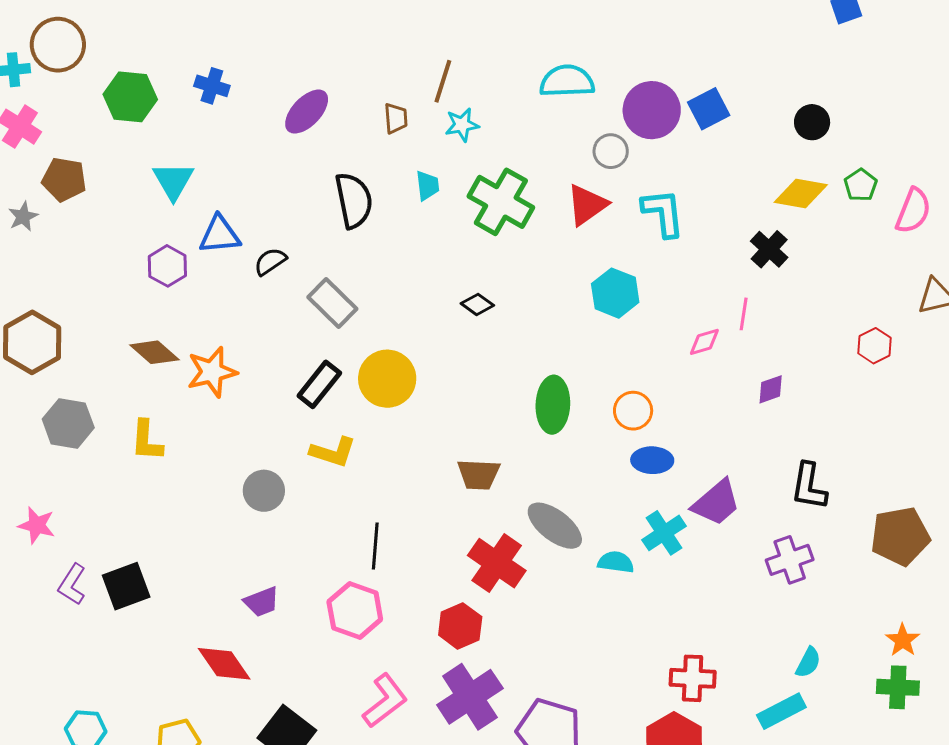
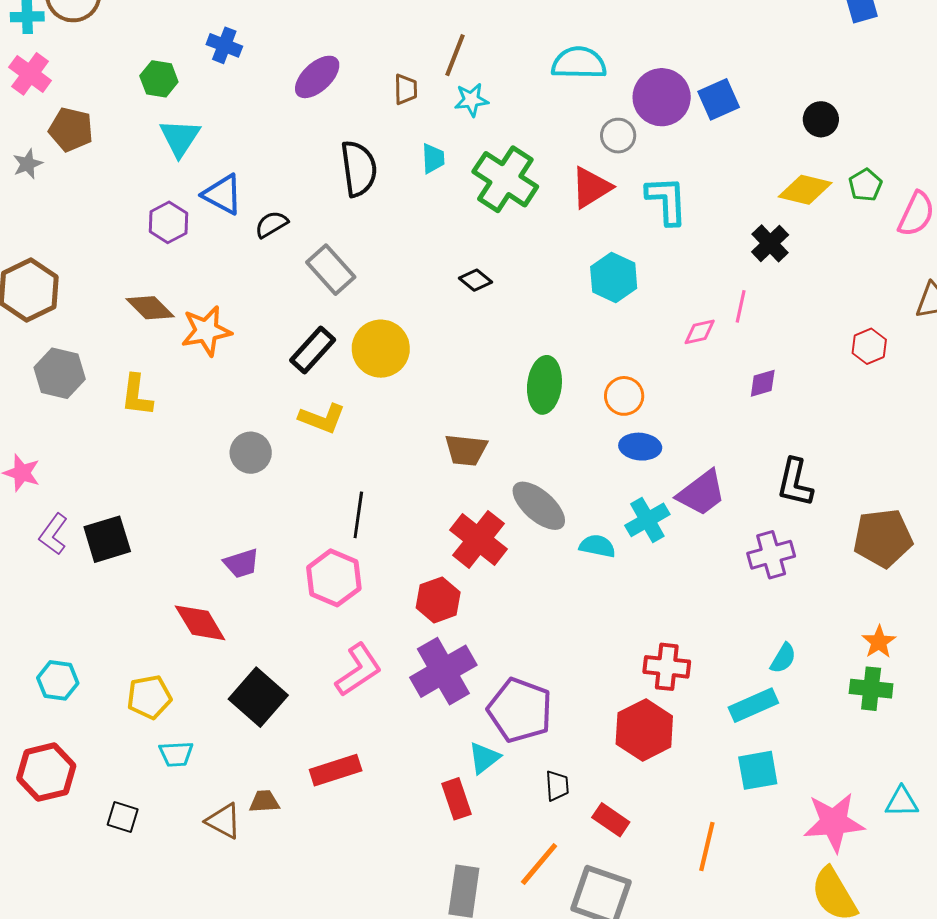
green hexagon: (130, 97) -> (159, 79), moved, size x0.7
blue triangle: (220, 235) -> (223, 194), turned 30

